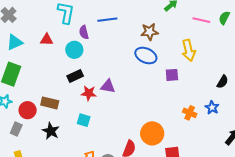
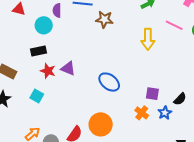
brown star: (149, 32) -> (104, 19), moved
yellow arrow: (189, 50) -> (148, 39), moved
blue ellipse: (146, 56) -> (109, 82), moved
purple square: (172, 75) -> (152, 94), moved
black semicircle: (222, 82) -> (180, 99), moved

